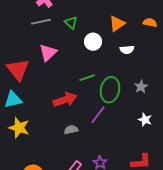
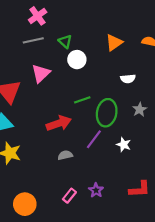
white circle: (93, 42) -> (77, 60), moved
white semicircle: (127, 50) -> (128, 79), moved
white star: (145, 120) -> (124, 145), moved

